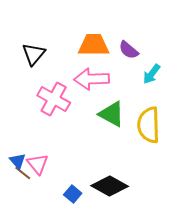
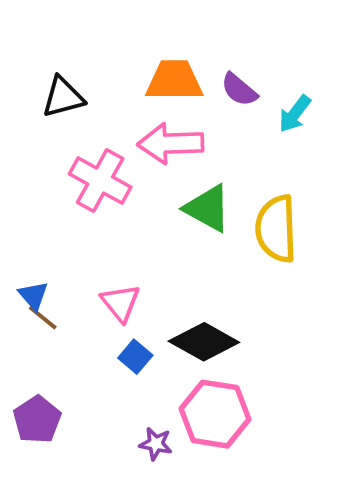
black triangle: (34, 54) -> (63, 97), turned 35
cyan arrow: (152, 74) -> (295, 114), moved
pink triangle: (38, 164) -> (120, 303), moved

